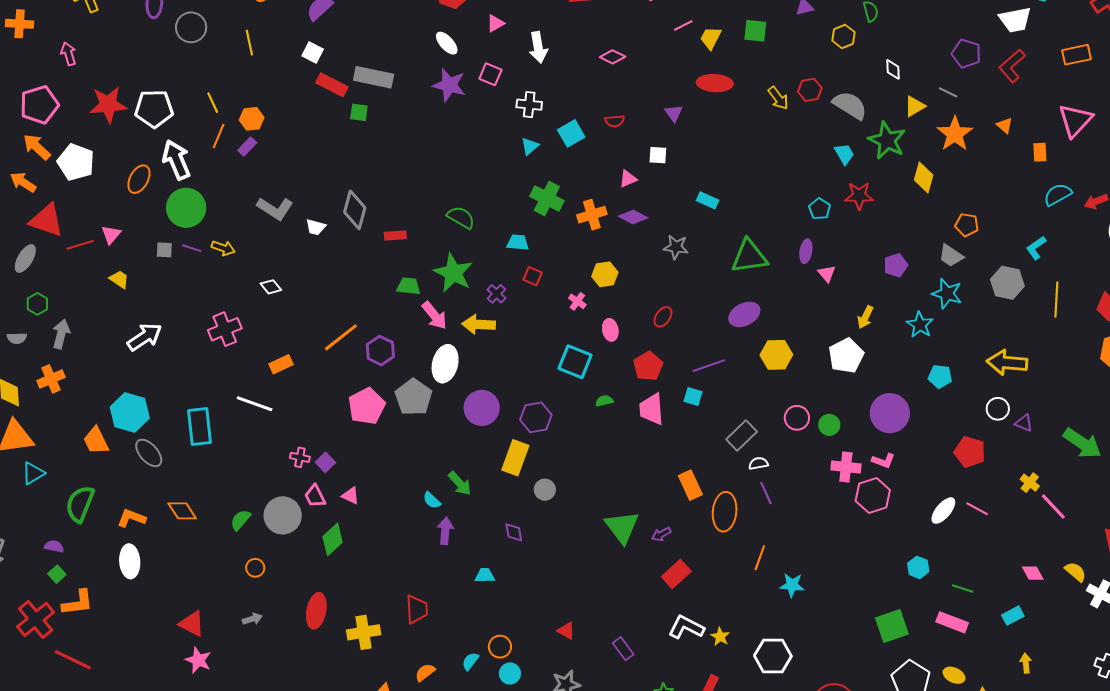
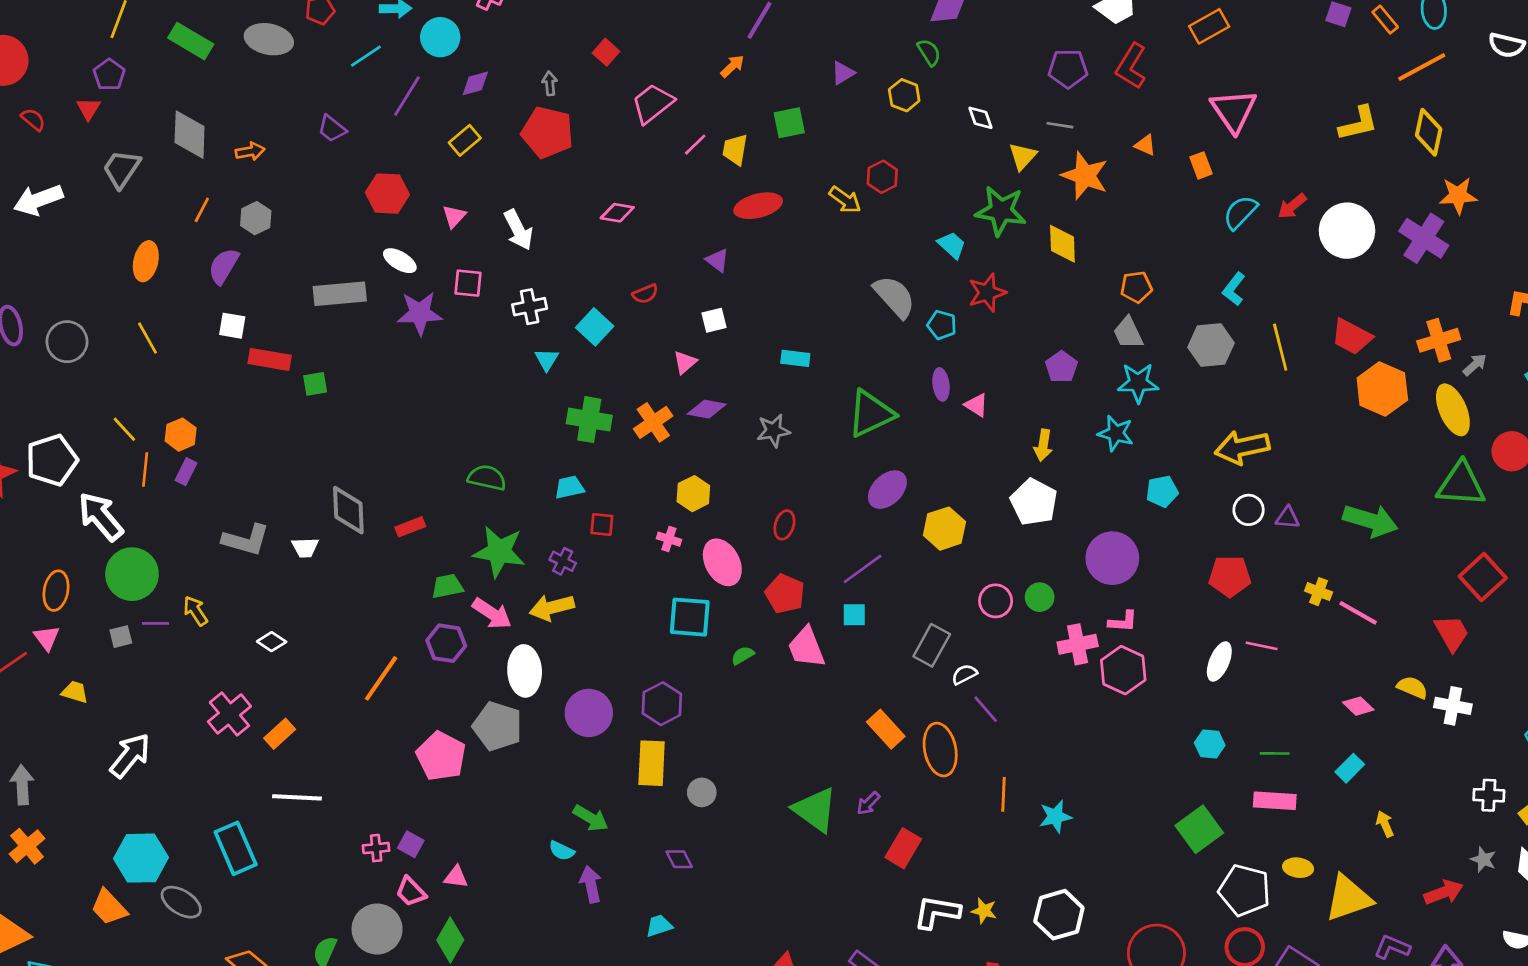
gray rectangle: (374, 77) -> (340, 294), moved
gray semicircle: (850, 105) -> (894, 297), moved, turned 33
orange ellipse: (139, 179) -> (56, 591), moved
yellow arrow: (223, 248) -> (195, 611), turned -125
gray trapezoid: (951, 256) -> (1128, 333), turned 48
pink ellipse: (610, 330) -> (722, 562), size x1.6
purple hexagon: (380, 351) -> (446, 643), moved
orange rectangle: (281, 364) -> (280, 734), moved

